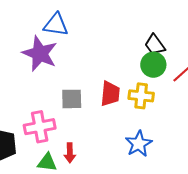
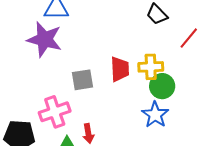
green circle: (153, 65) -> (162, 86), moved

